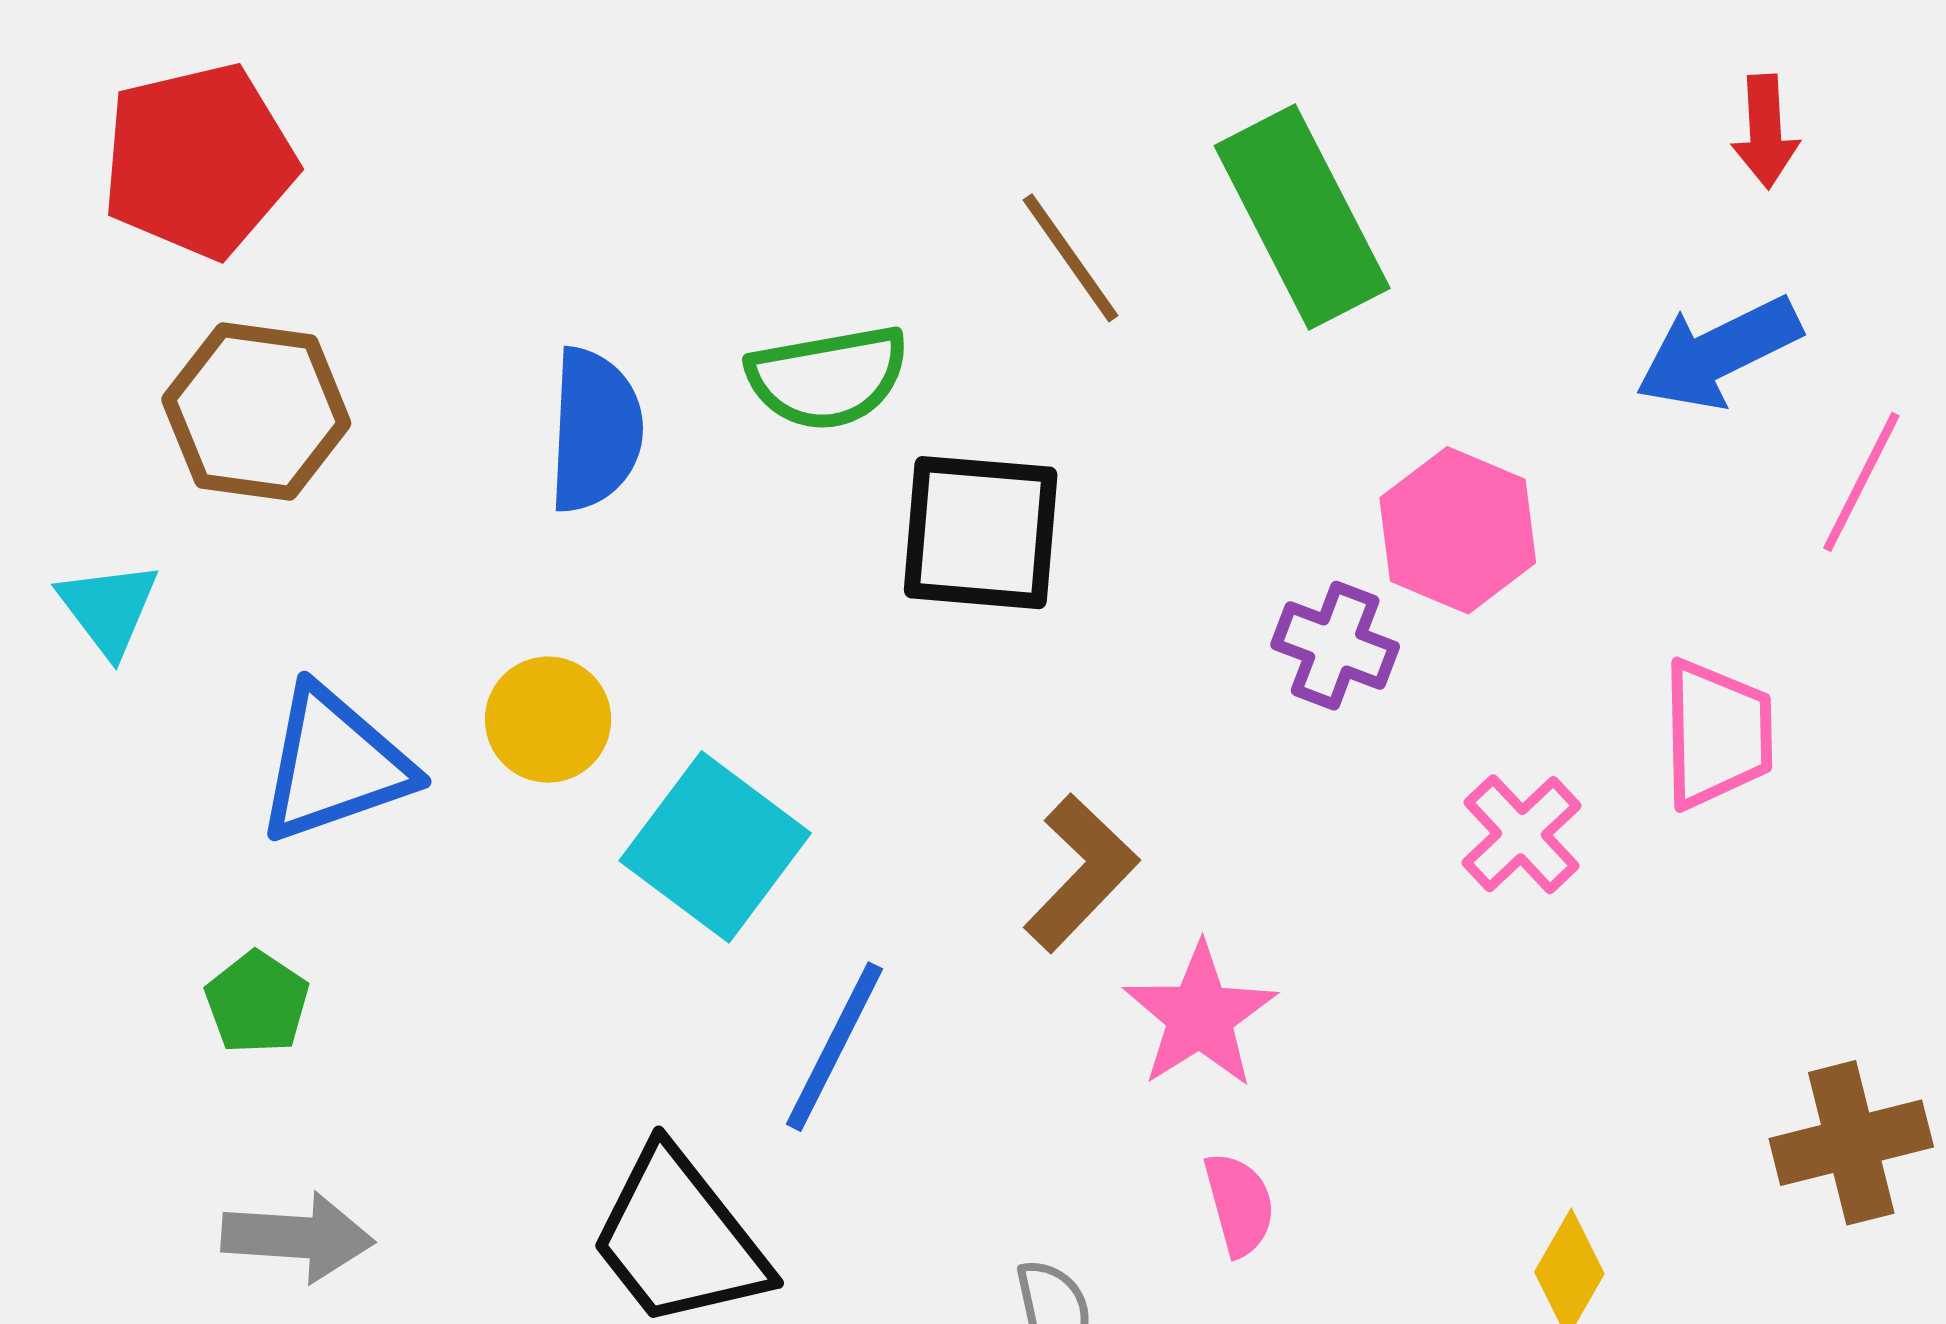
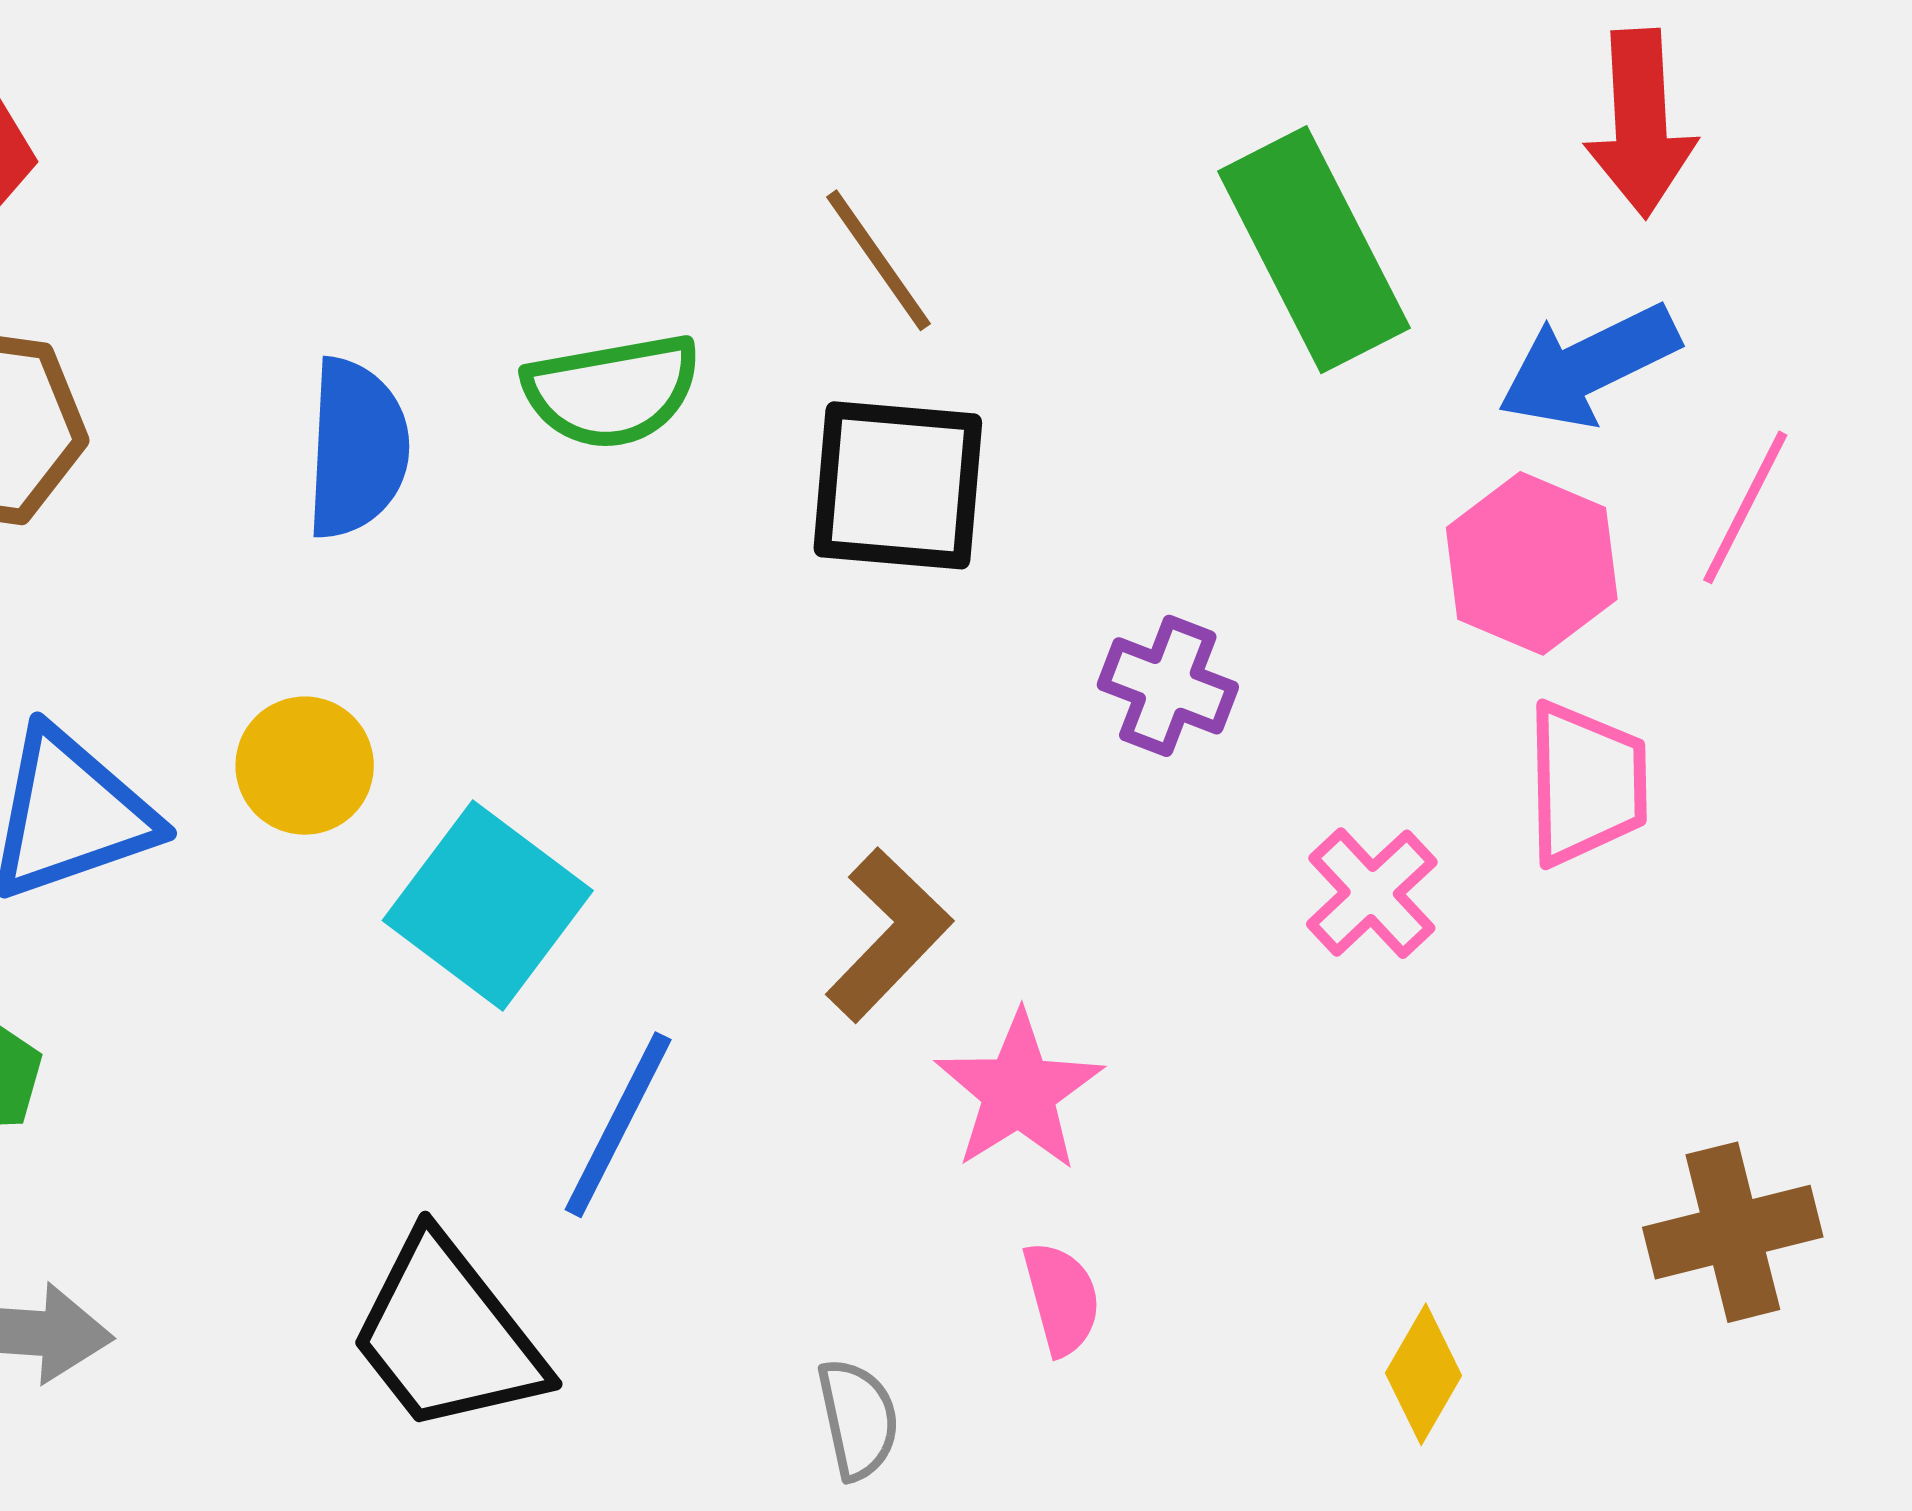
red arrow: (1765, 131) -> (1641, 123), size x1.5
green rectangle: (1302, 217) -> (1314, 250), moved
pink hexagon: (1458, 530) -> (1532, 563), moved
black square: (981, 533) -> (898, 485), moved

